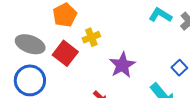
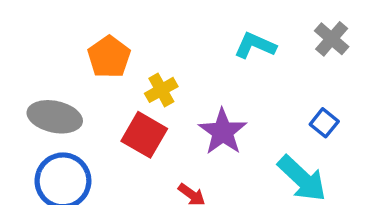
cyan L-shape: (160, 15) -> (255, 45), moved
red square: (65, 53) -> (144, 135), moved

